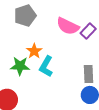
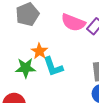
cyan L-shape: (46, 66) -> (53, 67), turned -45

